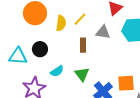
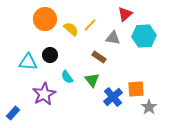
yellow semicircle: (61, 23) -> (71, 29), turned -56
brown rectangle: (83, 45) -> (99, 57), moved, turned -56
cyan semicircle: (57, 71) -> (67, 77), turned 88

